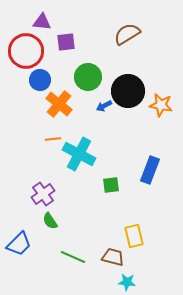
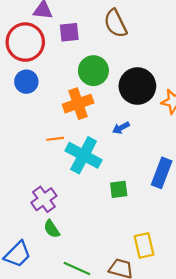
brown semicircle: (127, 34) -> (115, 23), moved, turned -84
blue circle: (40, 80) -> (26, 82), moved
orange cross: (59, 104) -> (78, 104), moved, turned 32
blue arrow: (104, 106) -> (121, 128), moved

